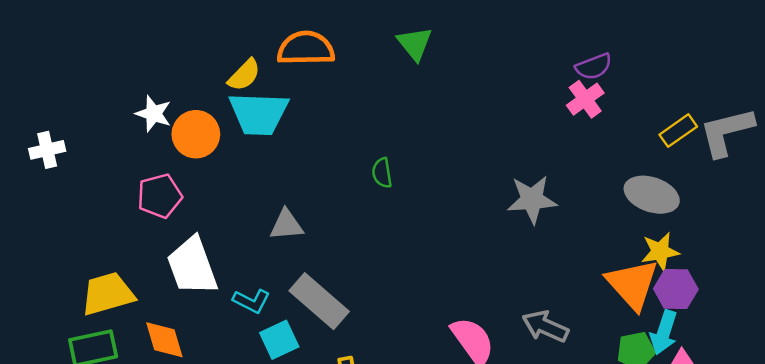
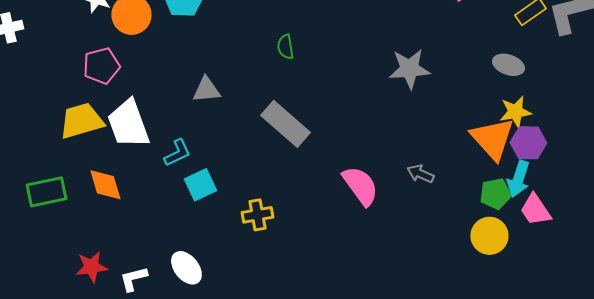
gray ellipse: (652, 195) -> (508, 65), size x0.7
yellow trapezoid: (108, 294) -> (81, 121), moved
cyan L-shape: (251, 301) -> (177, 153), turned -52
gray rectangle: (319, 301) -> (285, 124), moved
gray arrow: (545, 326) -> (420, 174), size x0.7

